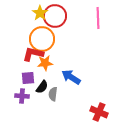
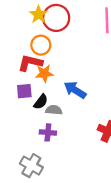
orange circle: (42, 39) -> (41, 45), size x0.7
gray semicircle: (53, 94) -> (54, 110), turned 88
purple cross: (22, 96) -> (48, 132), moved

